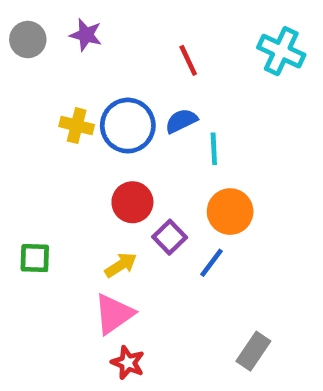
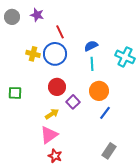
cyan cross: (281, 51) -> (125, 57), moved
red line: (188, 60) -> (60, 32), moved
blue semicircle: (181, 121) -> (91, 46), moved
green square: (35, 258) -> (15, 93), moved
blue line: (211, 263) -> (105, 113), moved

